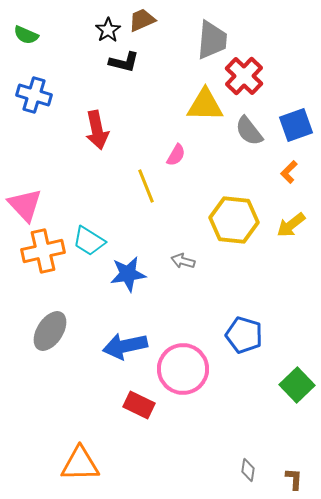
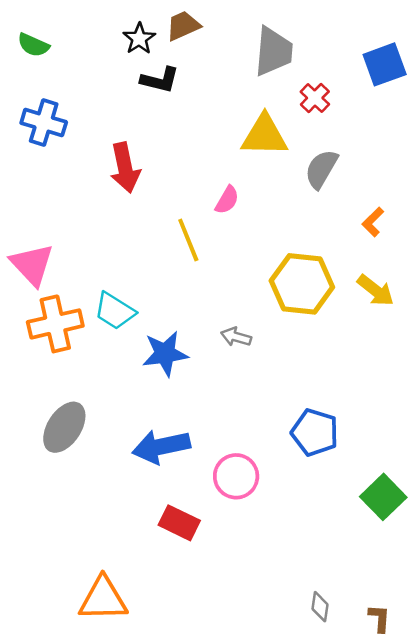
red cross: (244, 76) -> (315, 98), size x0.6
blue square: (296, 125) -> (385, 64), moved
gray semicircle: (249, 131) -> (321, 169), turned 68
yellow arrow: (291, 225) -> (376, 290), turned -104
pink circle: (183, 369) -> (236, 476), size x0.7

